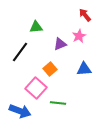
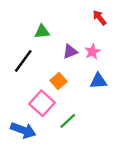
pink star: (79, 36) -> (92, 52), moved
green line: (58, 103) -> (68, 121), turned -49

